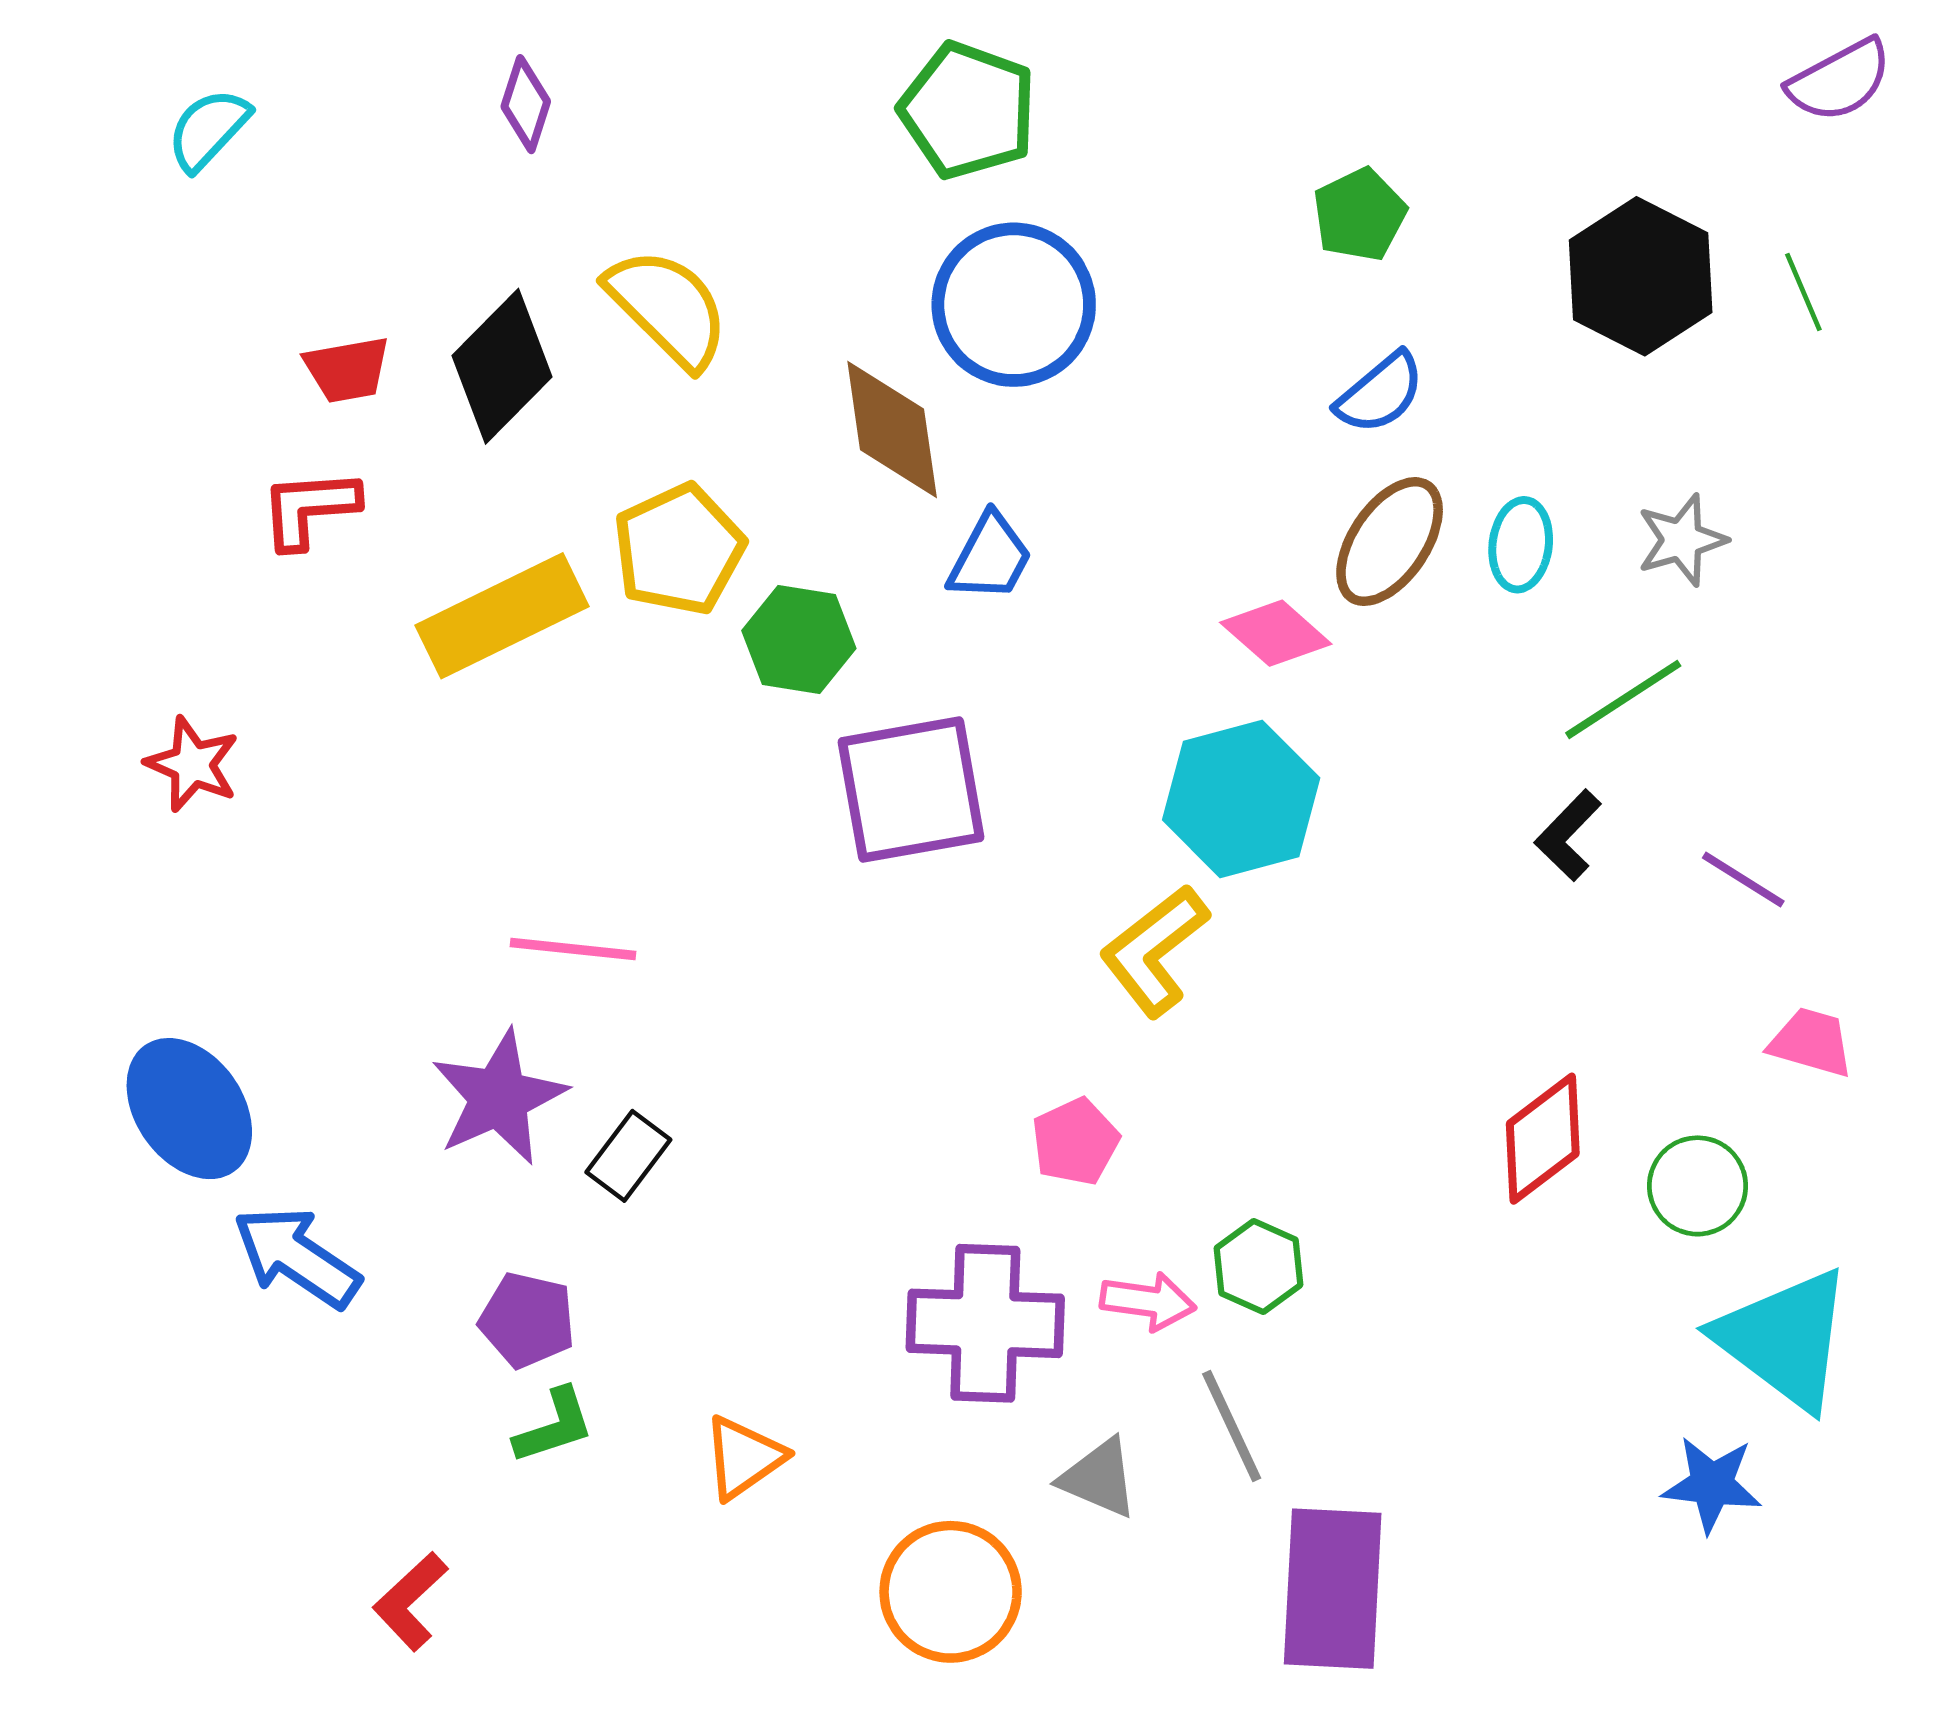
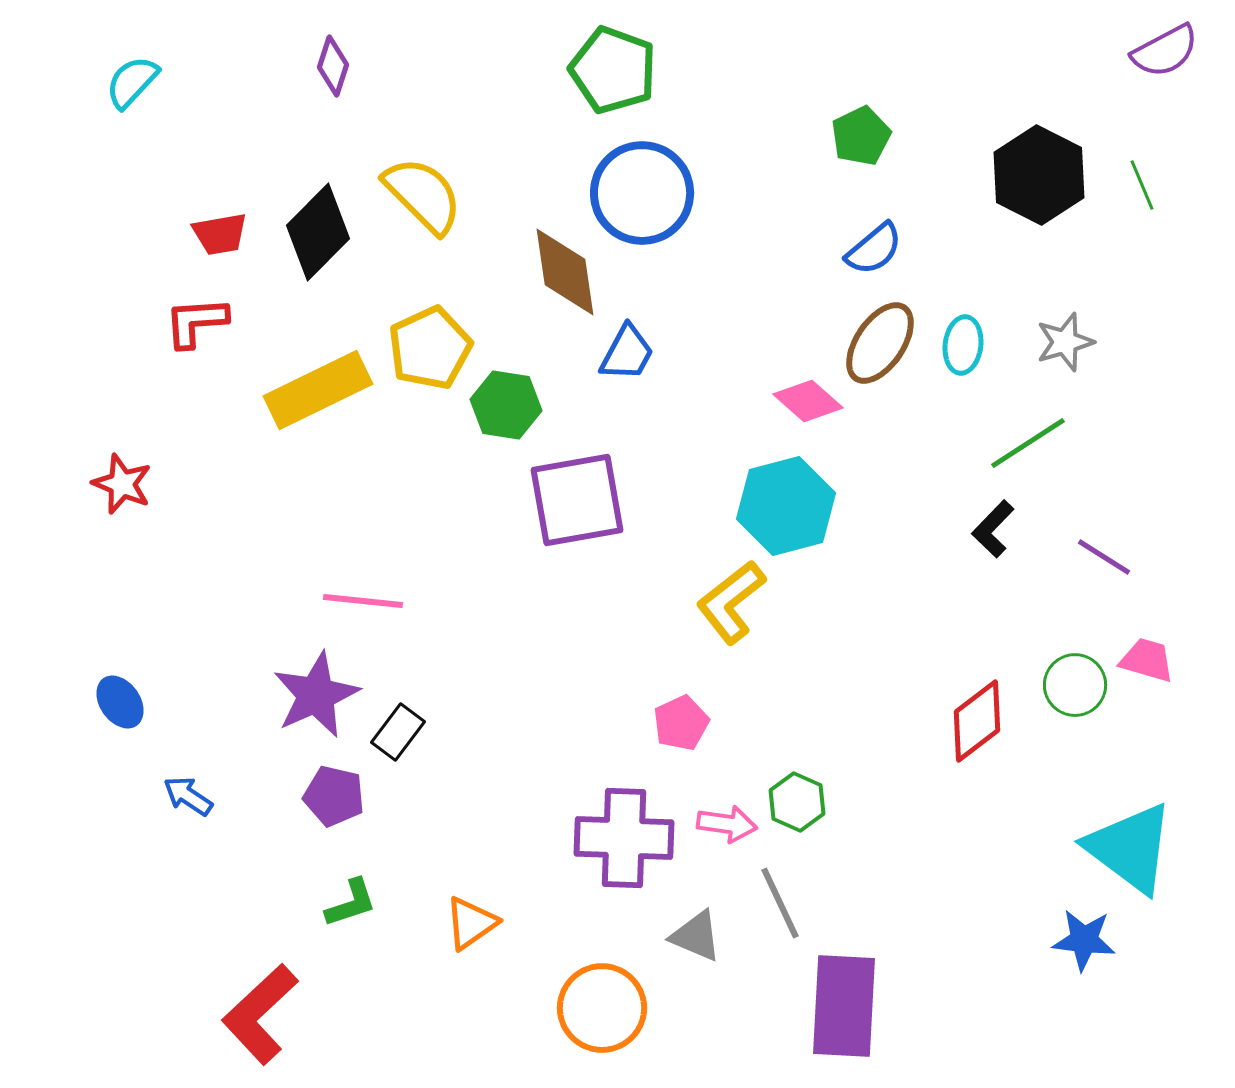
blue ellipse: (189, 1109) -> (120, 702), size x0.6
green circle: (1698, 1186) -> (1075, 685), moved
blue arrow: (297, 1257) -> (188, 796), size x0.6
purple pentagon: (527, 1320) -> (334, 796), moved
red L-shape: (410, 1601) -> (260, 1014), size x1.6

